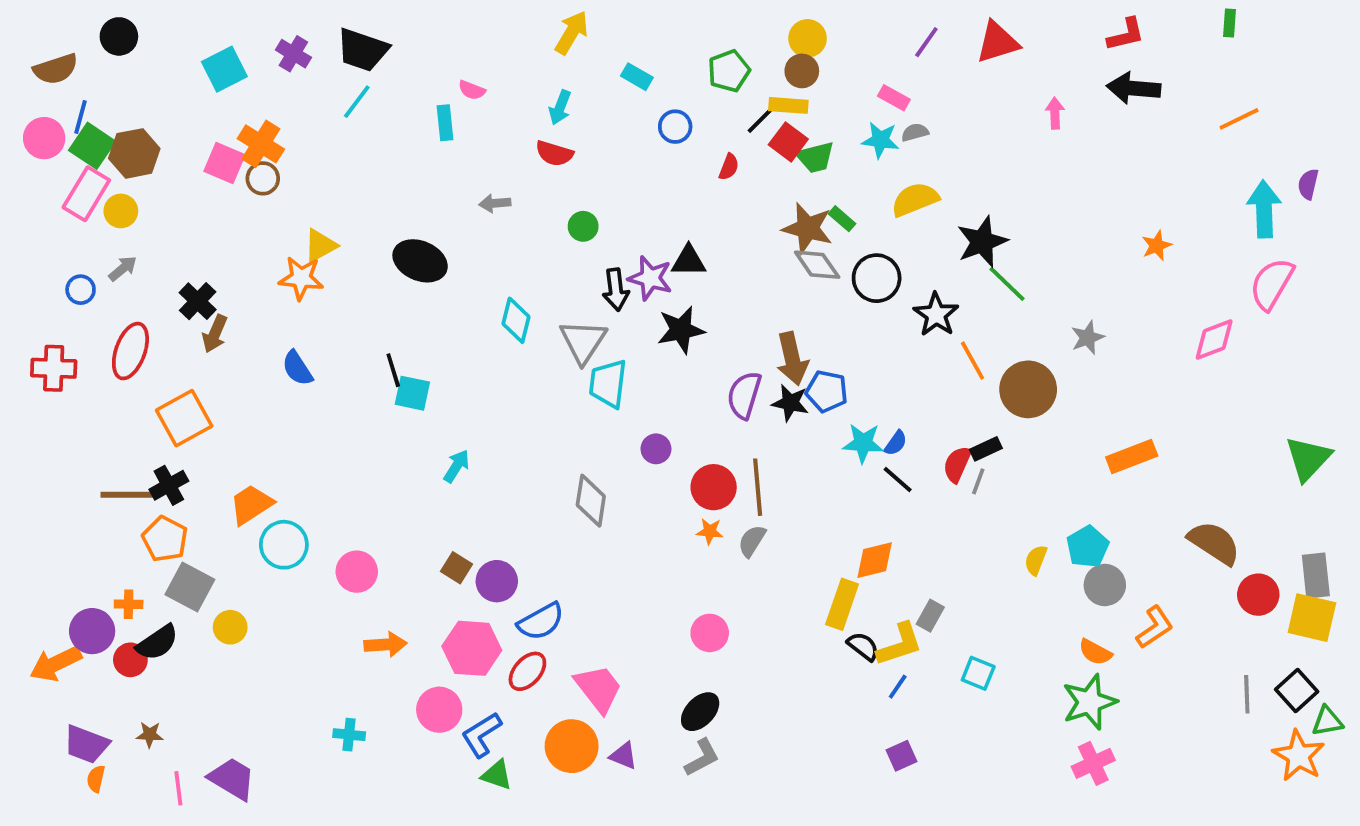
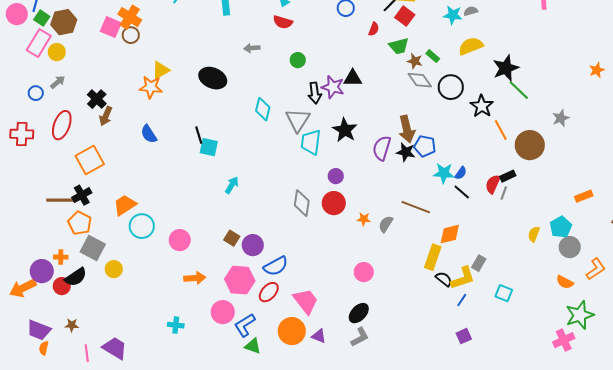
green square: (92, 146) -> (42, 18), size x0.7
green trapezoid: (815, 157) -> (399, 46), moved
brown star: (808, 228) -> (415, 61), size x0.6
black star: (681, 330) -> (345, 130), moved, turned -30
orange rectangle: (1132, 457) -> (584, 196), moved, size x0.7
red circle: (714, 487) -> (334, 203), moved
brown line: (758, 487) -> (416, 207), moved, turned -64
green star: (1089, 702) -> (580, 315), moved

